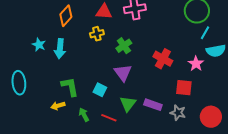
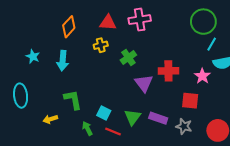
cyan star: (39, 45) -> (33, 56), moved
red cross: (163, 59) -> (168, 71), turned -30
purple triangle: (123, 73) -> (144, 83), moved
cyan square: (100, 90) -> (104, 113), moved
yellow arrow: (58, 106) -> (50, 119), moved

